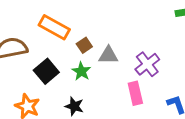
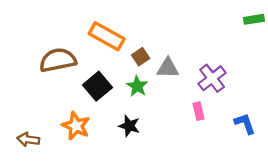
pink rectangle: (135, 93) -> (198, 111), size x0.7

